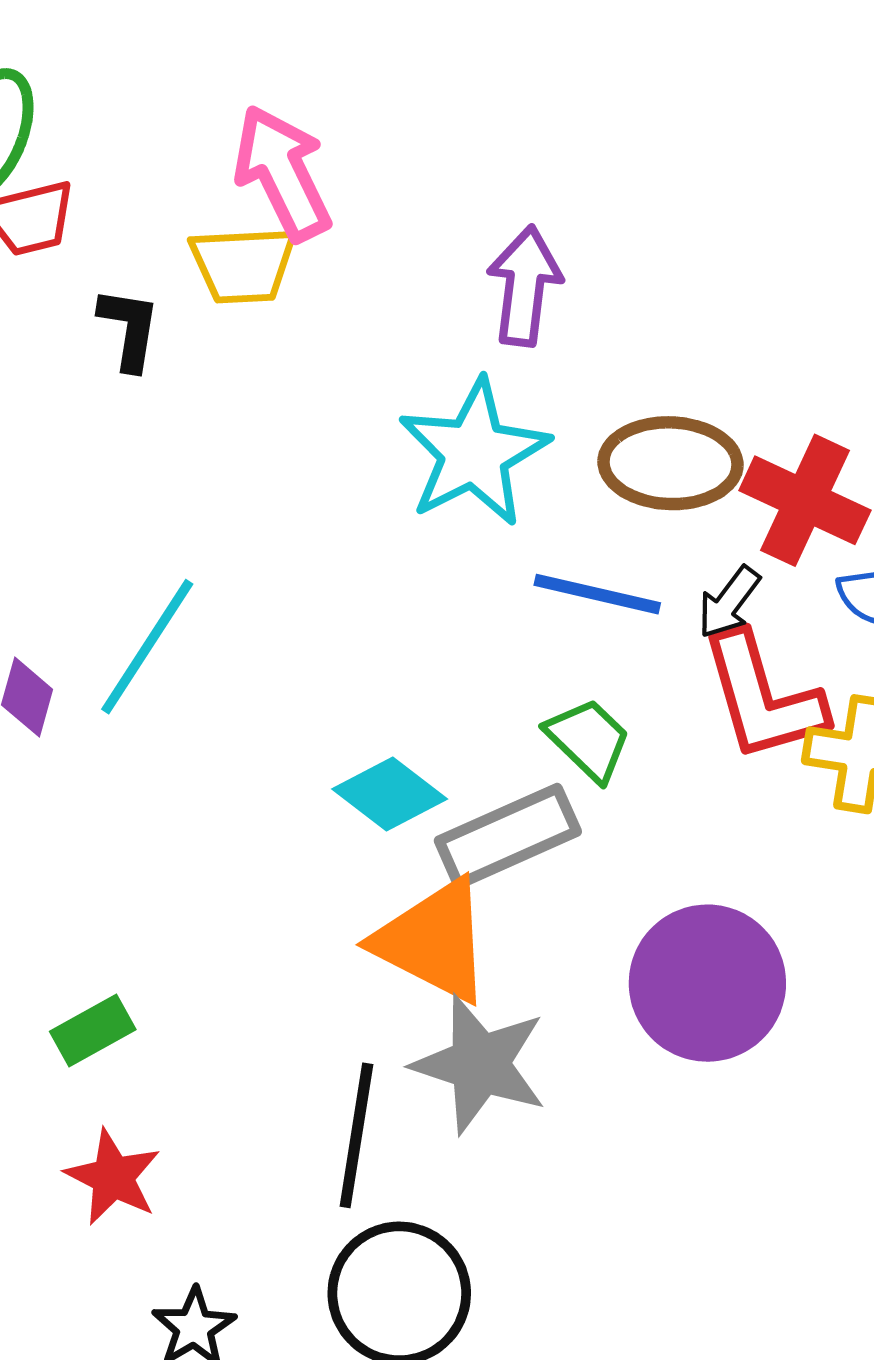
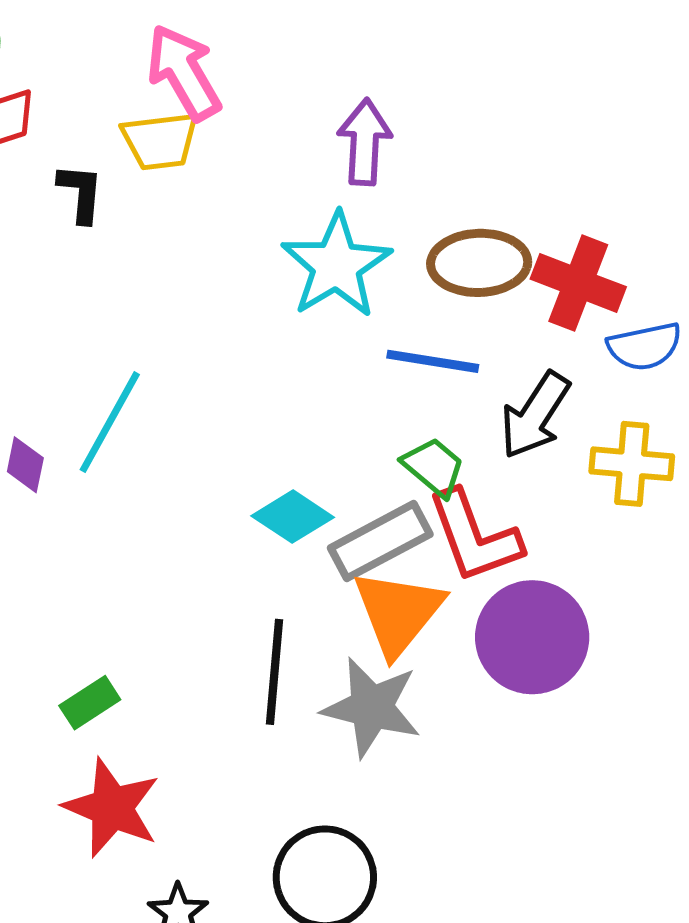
black arrow: (729, 602) -> (535, 415), moved, size x1.6
red L-shape: (763, 697) -> (474, 537), moved
orange triangle: (433, 941) -> (398, 612), moved, turned 46
black line: (356, 1135) -> (274, 672), moved
red star: (113, 1177) -> (112, 808), size x1.4

